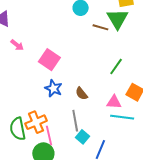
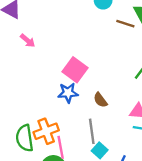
pink square: (49, 60) -> (75, 70), moved
blue star: (53, 88) -> (68, 93), turned -30

